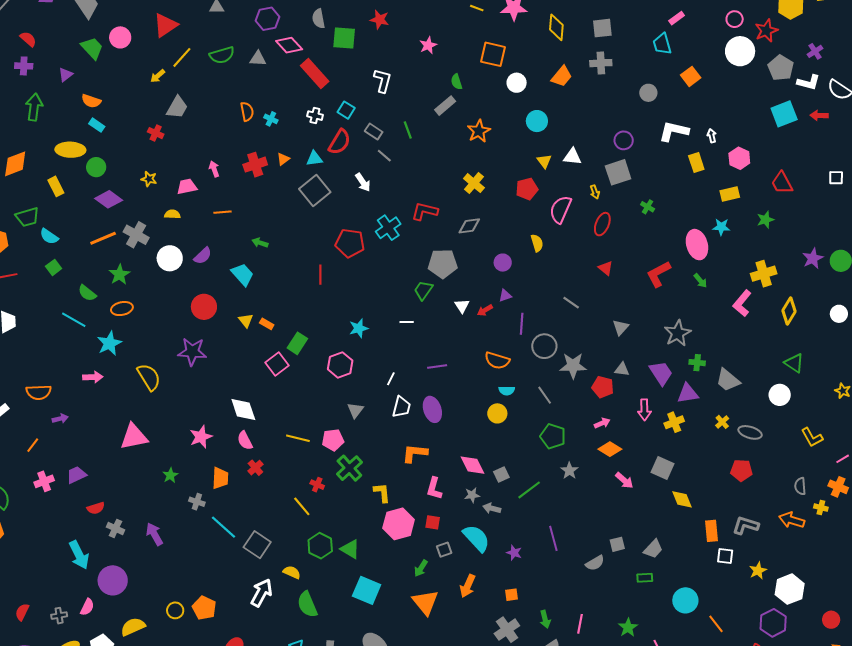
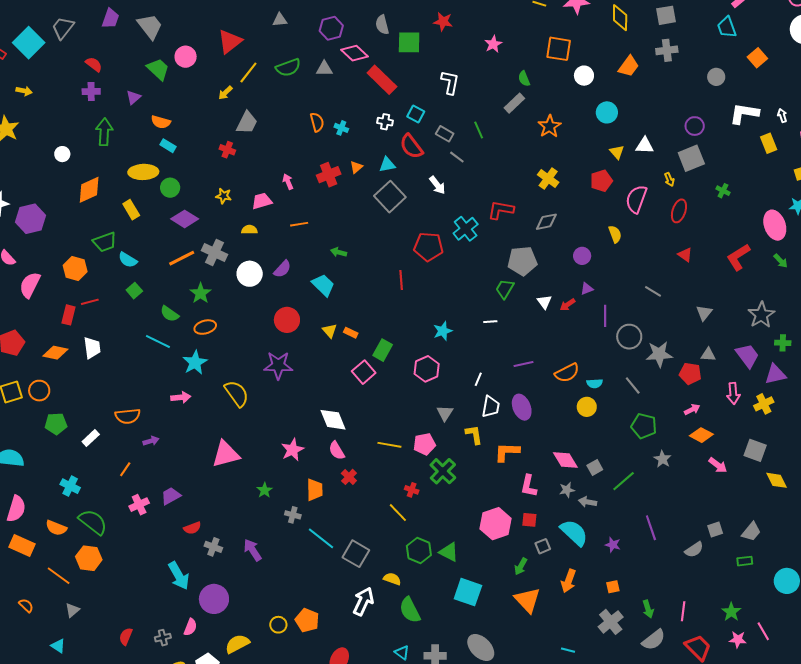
red semicircle: (340, 142) -> (411, 146), turned 116
orange semicircle: (497, 360) -> (567, 373), moved, turned -40
yellow L-shape: (382, 493) -> (474, 435), moved

